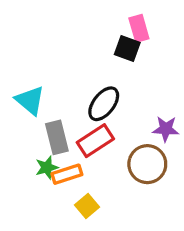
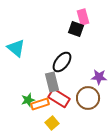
cyan triangle: (30, 100) -> (16, 48), moved
gray rectangle: (57, 137) -> (52, 82), moved
red rectangle: (95, 141) -> (59, 98), moved, turned 65

